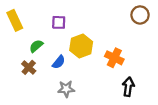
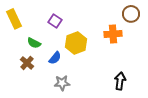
purple square: (59, 22) -> (55, 21), turned 32
green semicircle: (36, 46) -> (34, 43), turned -112
orange cross: (114, 58) -> (113, 34), moved, turned -30

